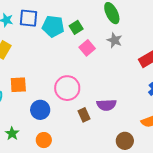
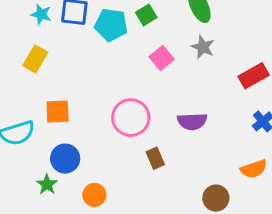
green square: (76, 27) -> (146, 15), moved
purple semicircle: (106, 105) -> (192, 121), moved
blue circle: (40, 110) -> (65, 159), moved

